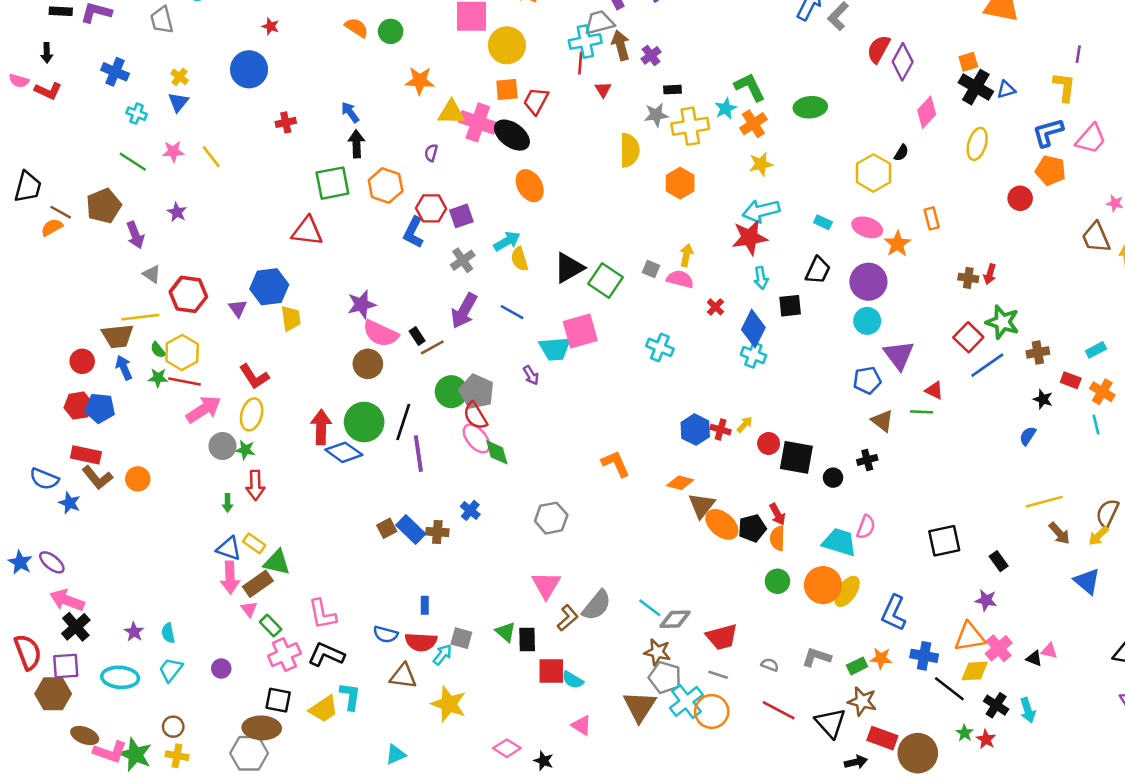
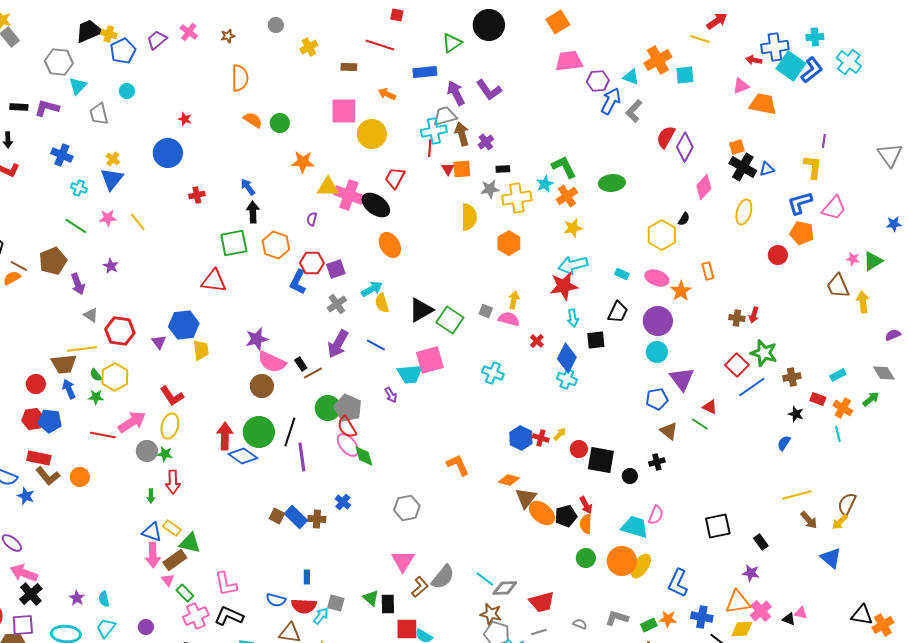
orange square: (507, 90) -> (462, 169), moved
blue triangle: (178, 102) -> (112, 179), size x1.4
red line: (185, 382) -> (103, 435), moved
green line: (922, 412) -> (700, 424), turned 30
brown square: (387, 528) -> (277, 516), turned -35
gray line: (718, 675) -> (539, 632), turned -35

